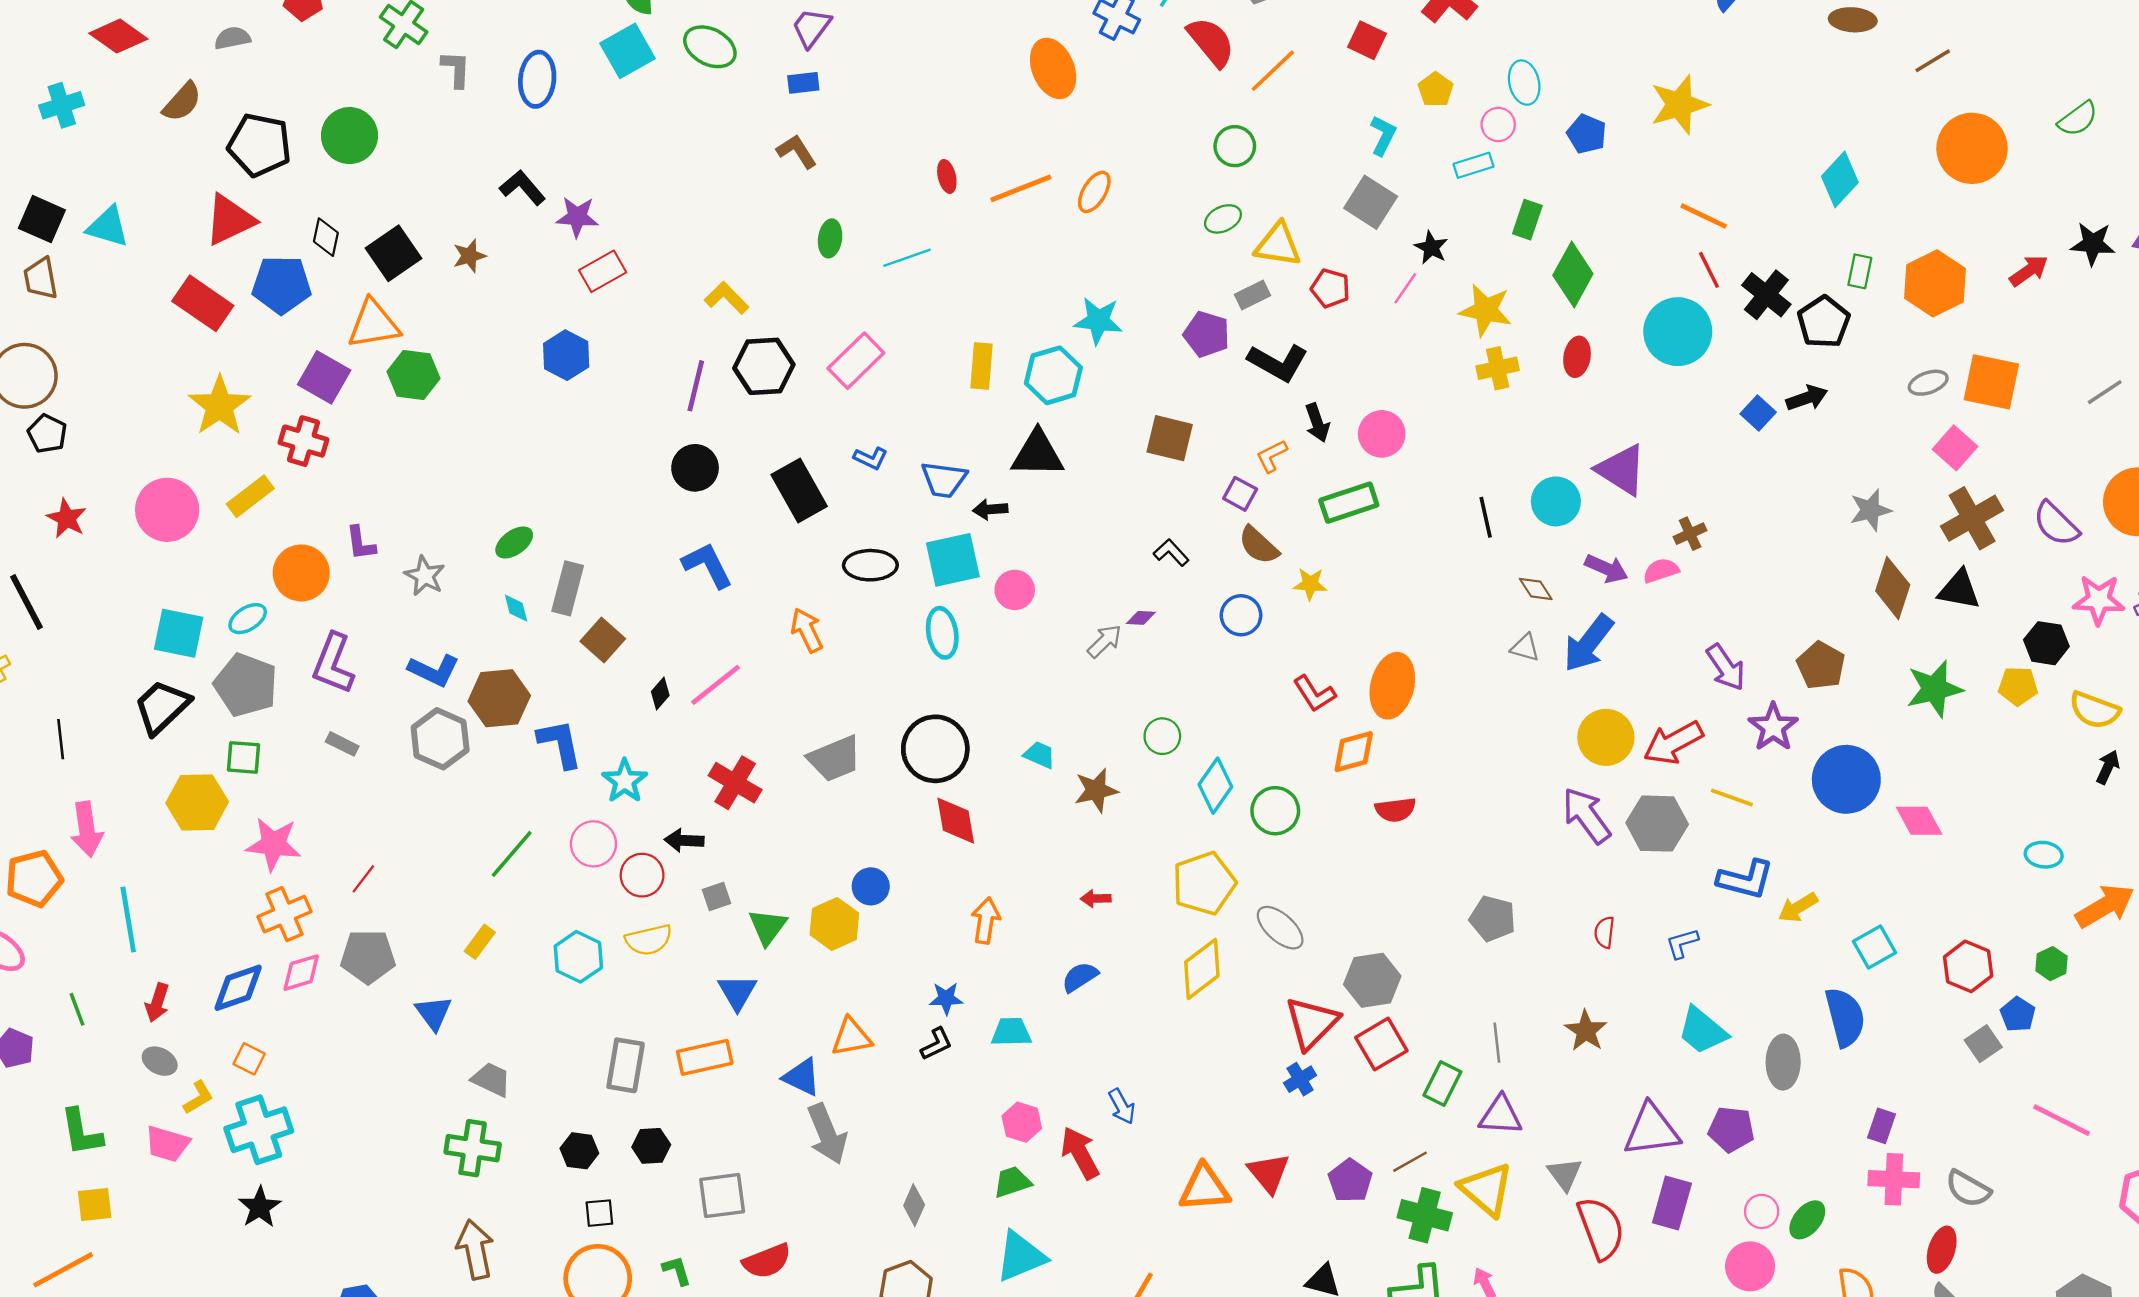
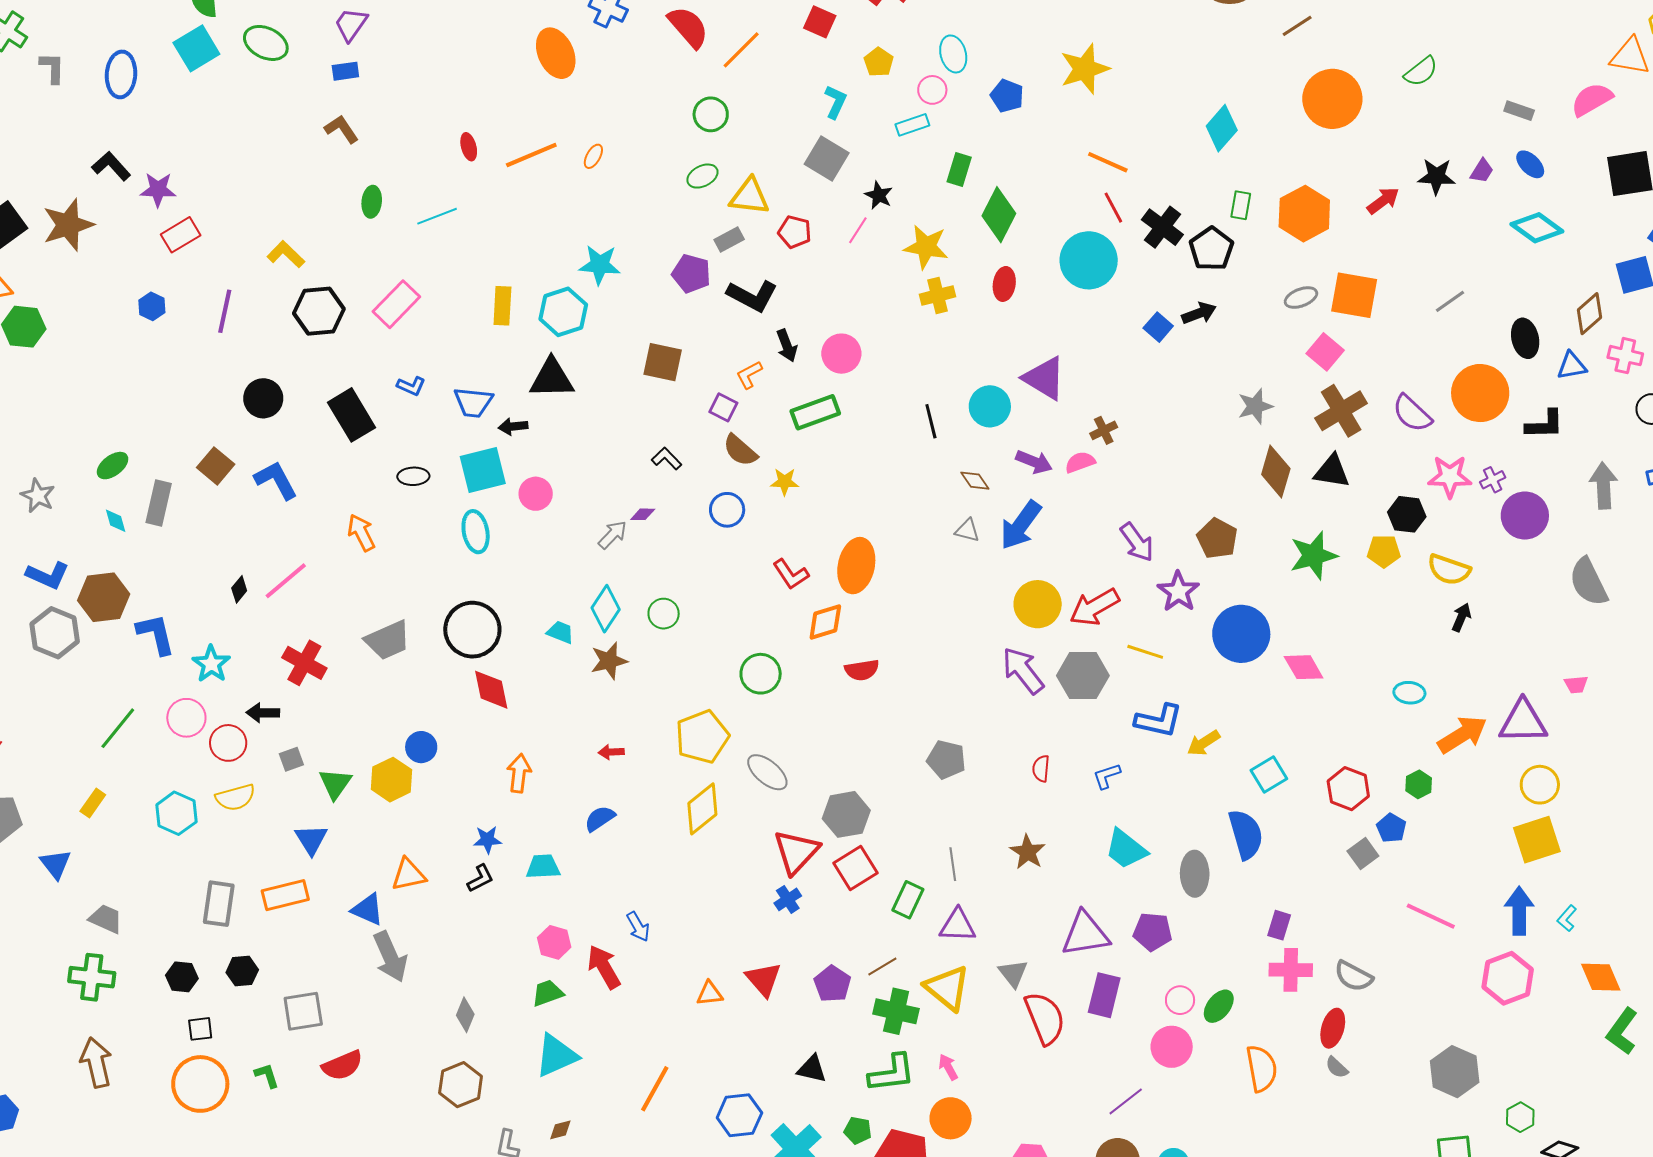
orange ellipse: (1094, 192) -> (593, 156), size x0.7
brown star: (469, 256) -> (68, 225), size x1.8
blue hexagon: (566, 355) -> (152, 306), size x0.7
purple line: (696, 386) -> (225, 311), moved
black ellipse: (870, 565) -> (413, 476), size x0.7
brown square: (603, 640) -> (216, 466), moved
cyan diamond: (1215, 786) -> (606, 609), moved
orange triangle: (1204, 1188) -> (710, 994), size x0.6

